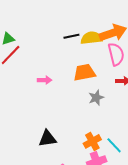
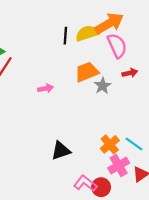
black line: (71, 36) -> (65, 36), turned -63
gray star: (96, 98) -> (103, 86), moved

